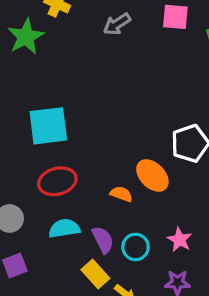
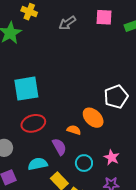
cyan semicircle: (64, 228) -> (38, 164), moved
purple semicircle: (103, 240) -> (59, 147), moved

